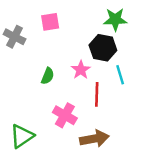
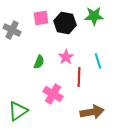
black hexagon: (103, 48) -> (65, 23), moved
brown arrow: (94, 139) -> (92, 112), moved

